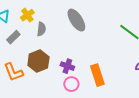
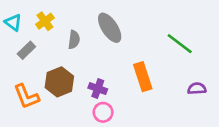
gray semicircle: (41, 29) -> (74, 40), moved
orange rectangle: (97, 75) -> (143, 77), moved

